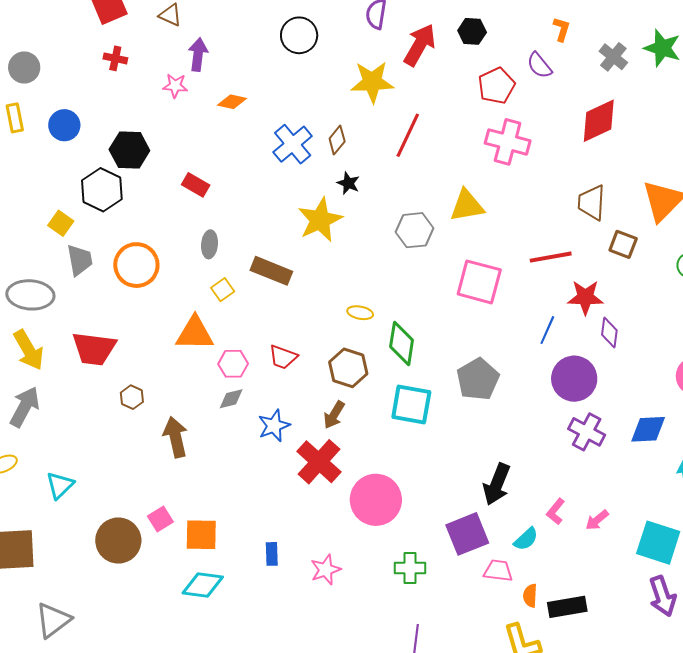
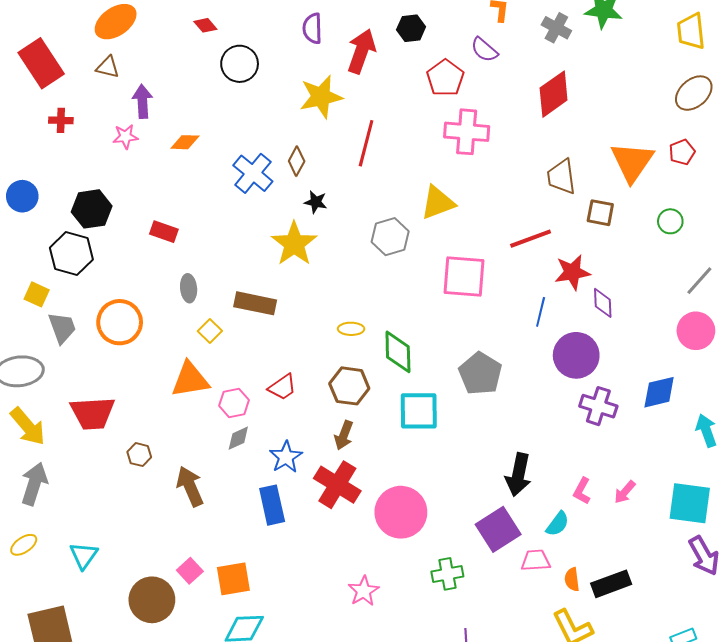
red trapezoid: (283, 357) -> (282, 387), turned -44
blue rectangle: (272, 554) -> (272, 505), moved, size x1.6

